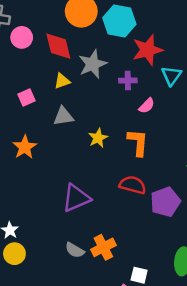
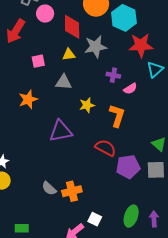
purple cross: (128, 81) -> (113, 75), moved
purple triangle: (76, 198) -> (61, 131), moved

